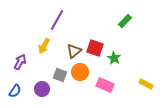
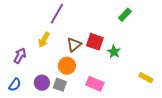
orange circle: (80, 72) -> (67, 66), moved
gray square: (60, 75) -> (60, 85), moved
pink rectangle: (105, 85) -> (95, 84), moved

